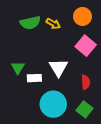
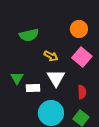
yellow arrow: (53, 24) -> (51, 56), moved

